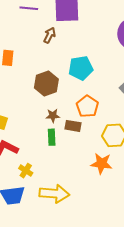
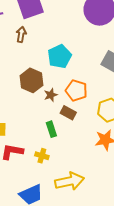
brown star: (53, 116) -> (51, 95), moved
brown rectangle: (73, 126) -> (68, 113), turned 35
yellow cross: (26, 171) -> (42, 156), moved

